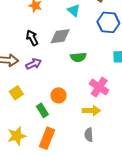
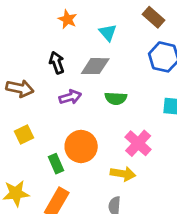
cyan triangle: (74, 10) -> (108, 33), moved
purple arrow: (34, 64) -> (70, 97), moved
orange circle: (58, 95) -> (81, 146), size x1.5

